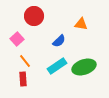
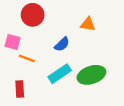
pink square: (17, 39) -> (13, 42), turned -32
orange line: (25, 61) -> (27, 58), moved, turned -32

